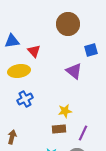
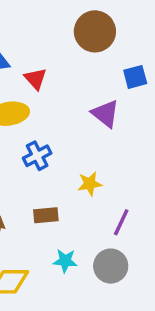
blue cross: (25, 99) -> (37, 156), moved
brown rectangle: (59, 129) -> (46, 215), moved

